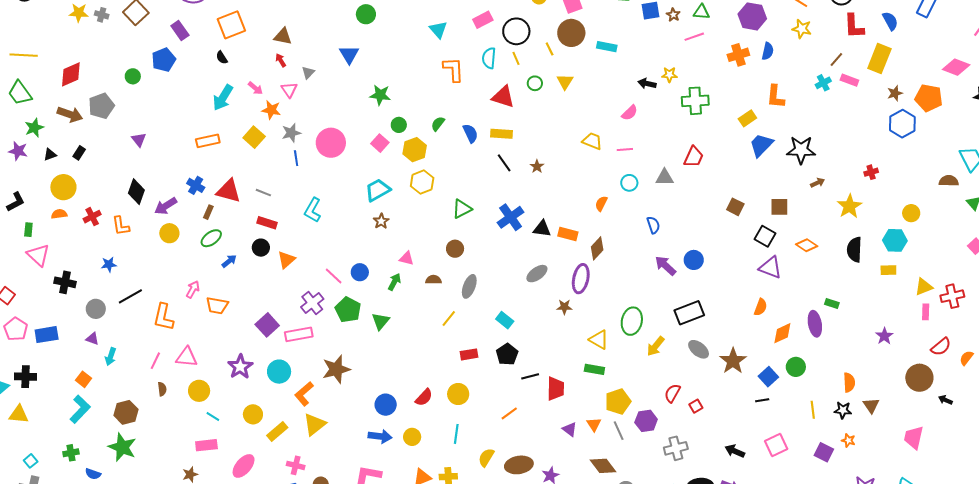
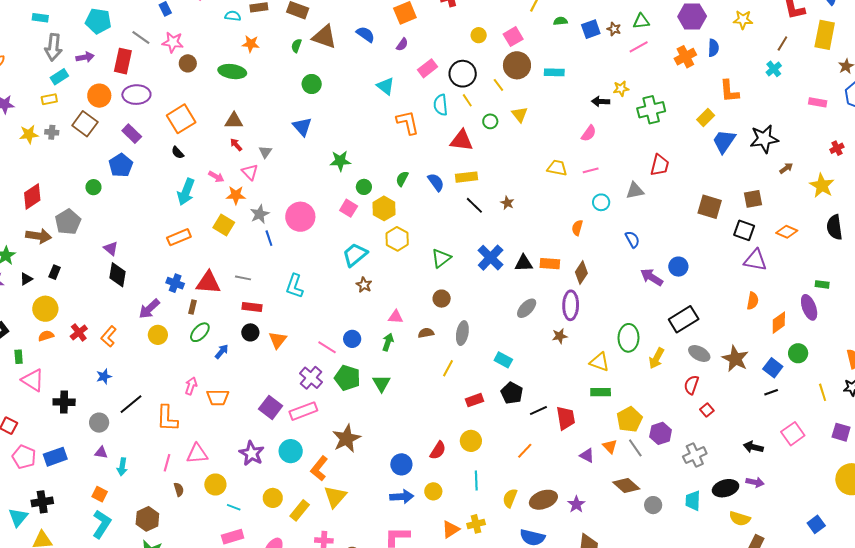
pink rectangle: (849, 80) -> (818, 102), moved
black diamond: (136, 192) -> (117, 275), moved
brown square: (735, 207) -> (710, 207), size x1.4
orange L-shape: (121, 226) -> (109, 336), turned 60
red semicircle: (672, 393) -> (691, 385), moved

